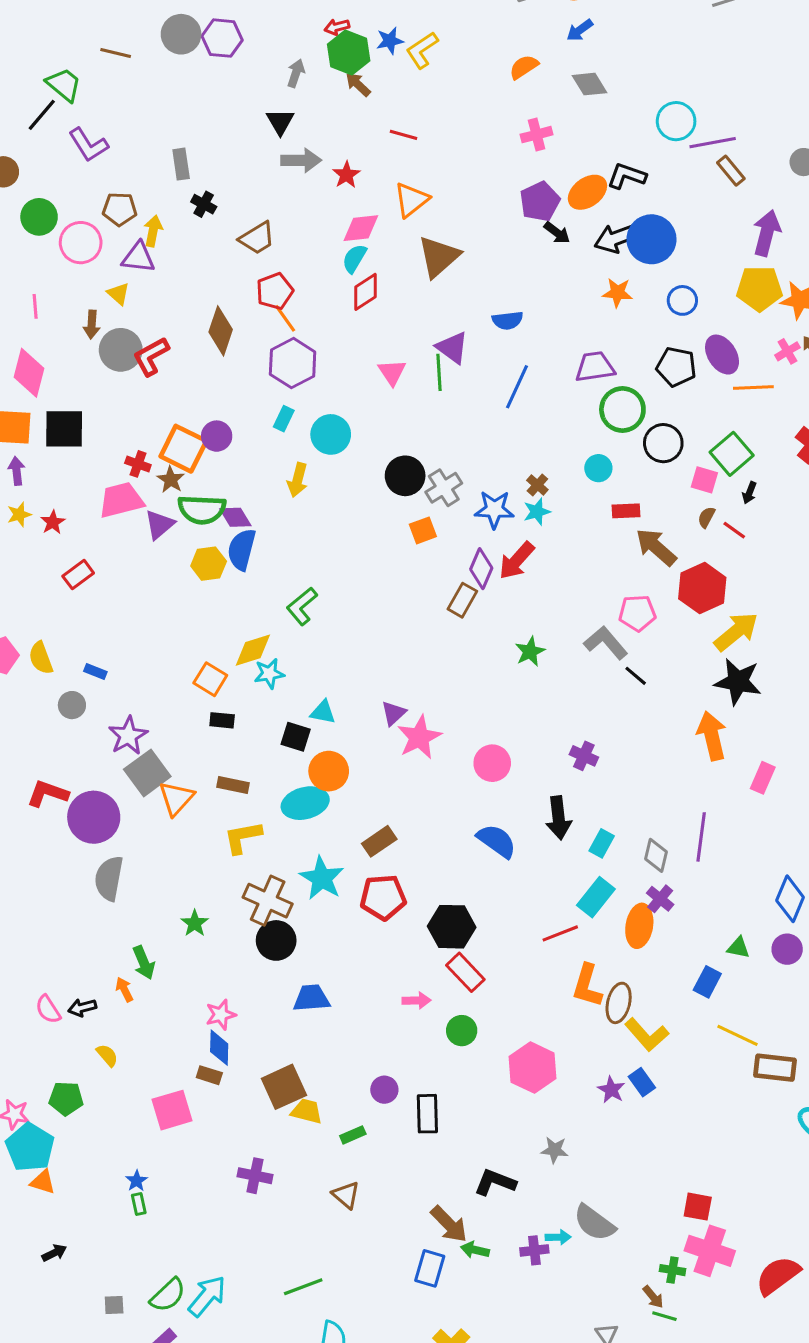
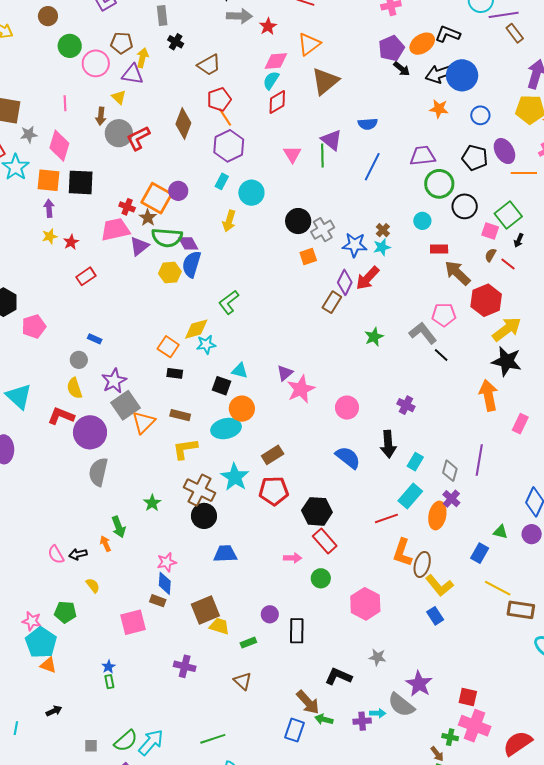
yellow semicircle: (41, 658) -> (74, 388), moved
purple star: (611, 1090) -> (419, 684), moved, size x1.5

